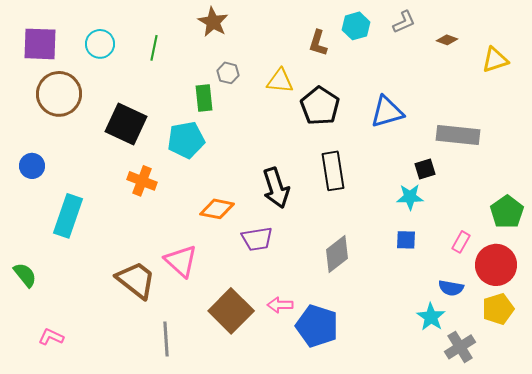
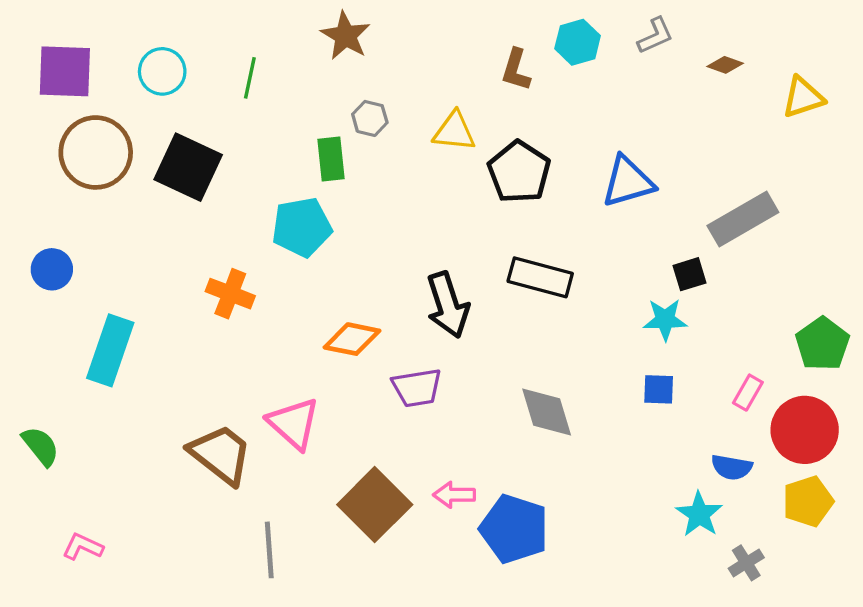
black square: (126, 124) -> (188, 167), moved
gray rectangle: (458, 135) -> (743, 219), turned -36
black rectangle: (333, 171) -> (540, 277), turned -66
gray diamond: (337, 254) -> (547, 412), turned -69
gray cross: (460, 347) -> (746, 563), size x0.7

